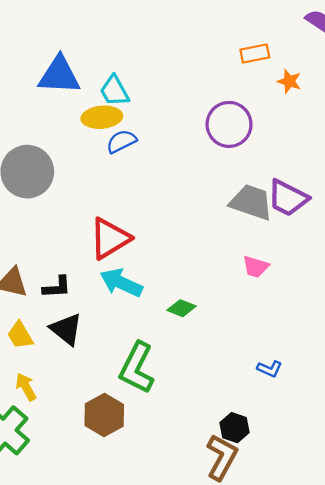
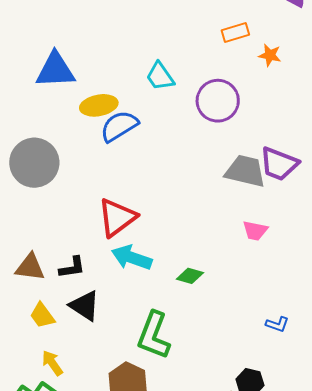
cyan trapezoid: (114, 91) -> (160, 76), moved
blue semicircle: (121, 141) -> (119, 126), size x1.4

